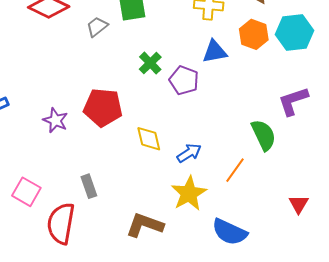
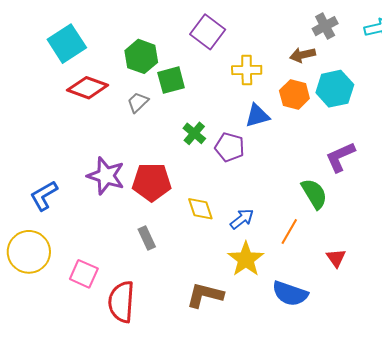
purple star: (55, 120) -> (106, 176), moved, size x1.5
gray rectangle: (89, 186) -> (147, 238), moved
red triangle: (299, 204) -> (336, 258), moved

